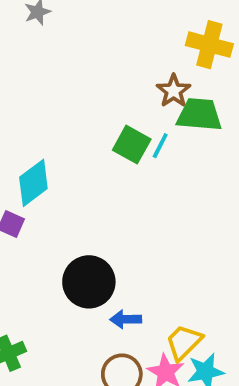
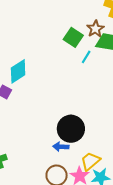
green square: (132, 145) -> (73, 37), moved
black circle: (89, 282) -> (71, 129), moved

